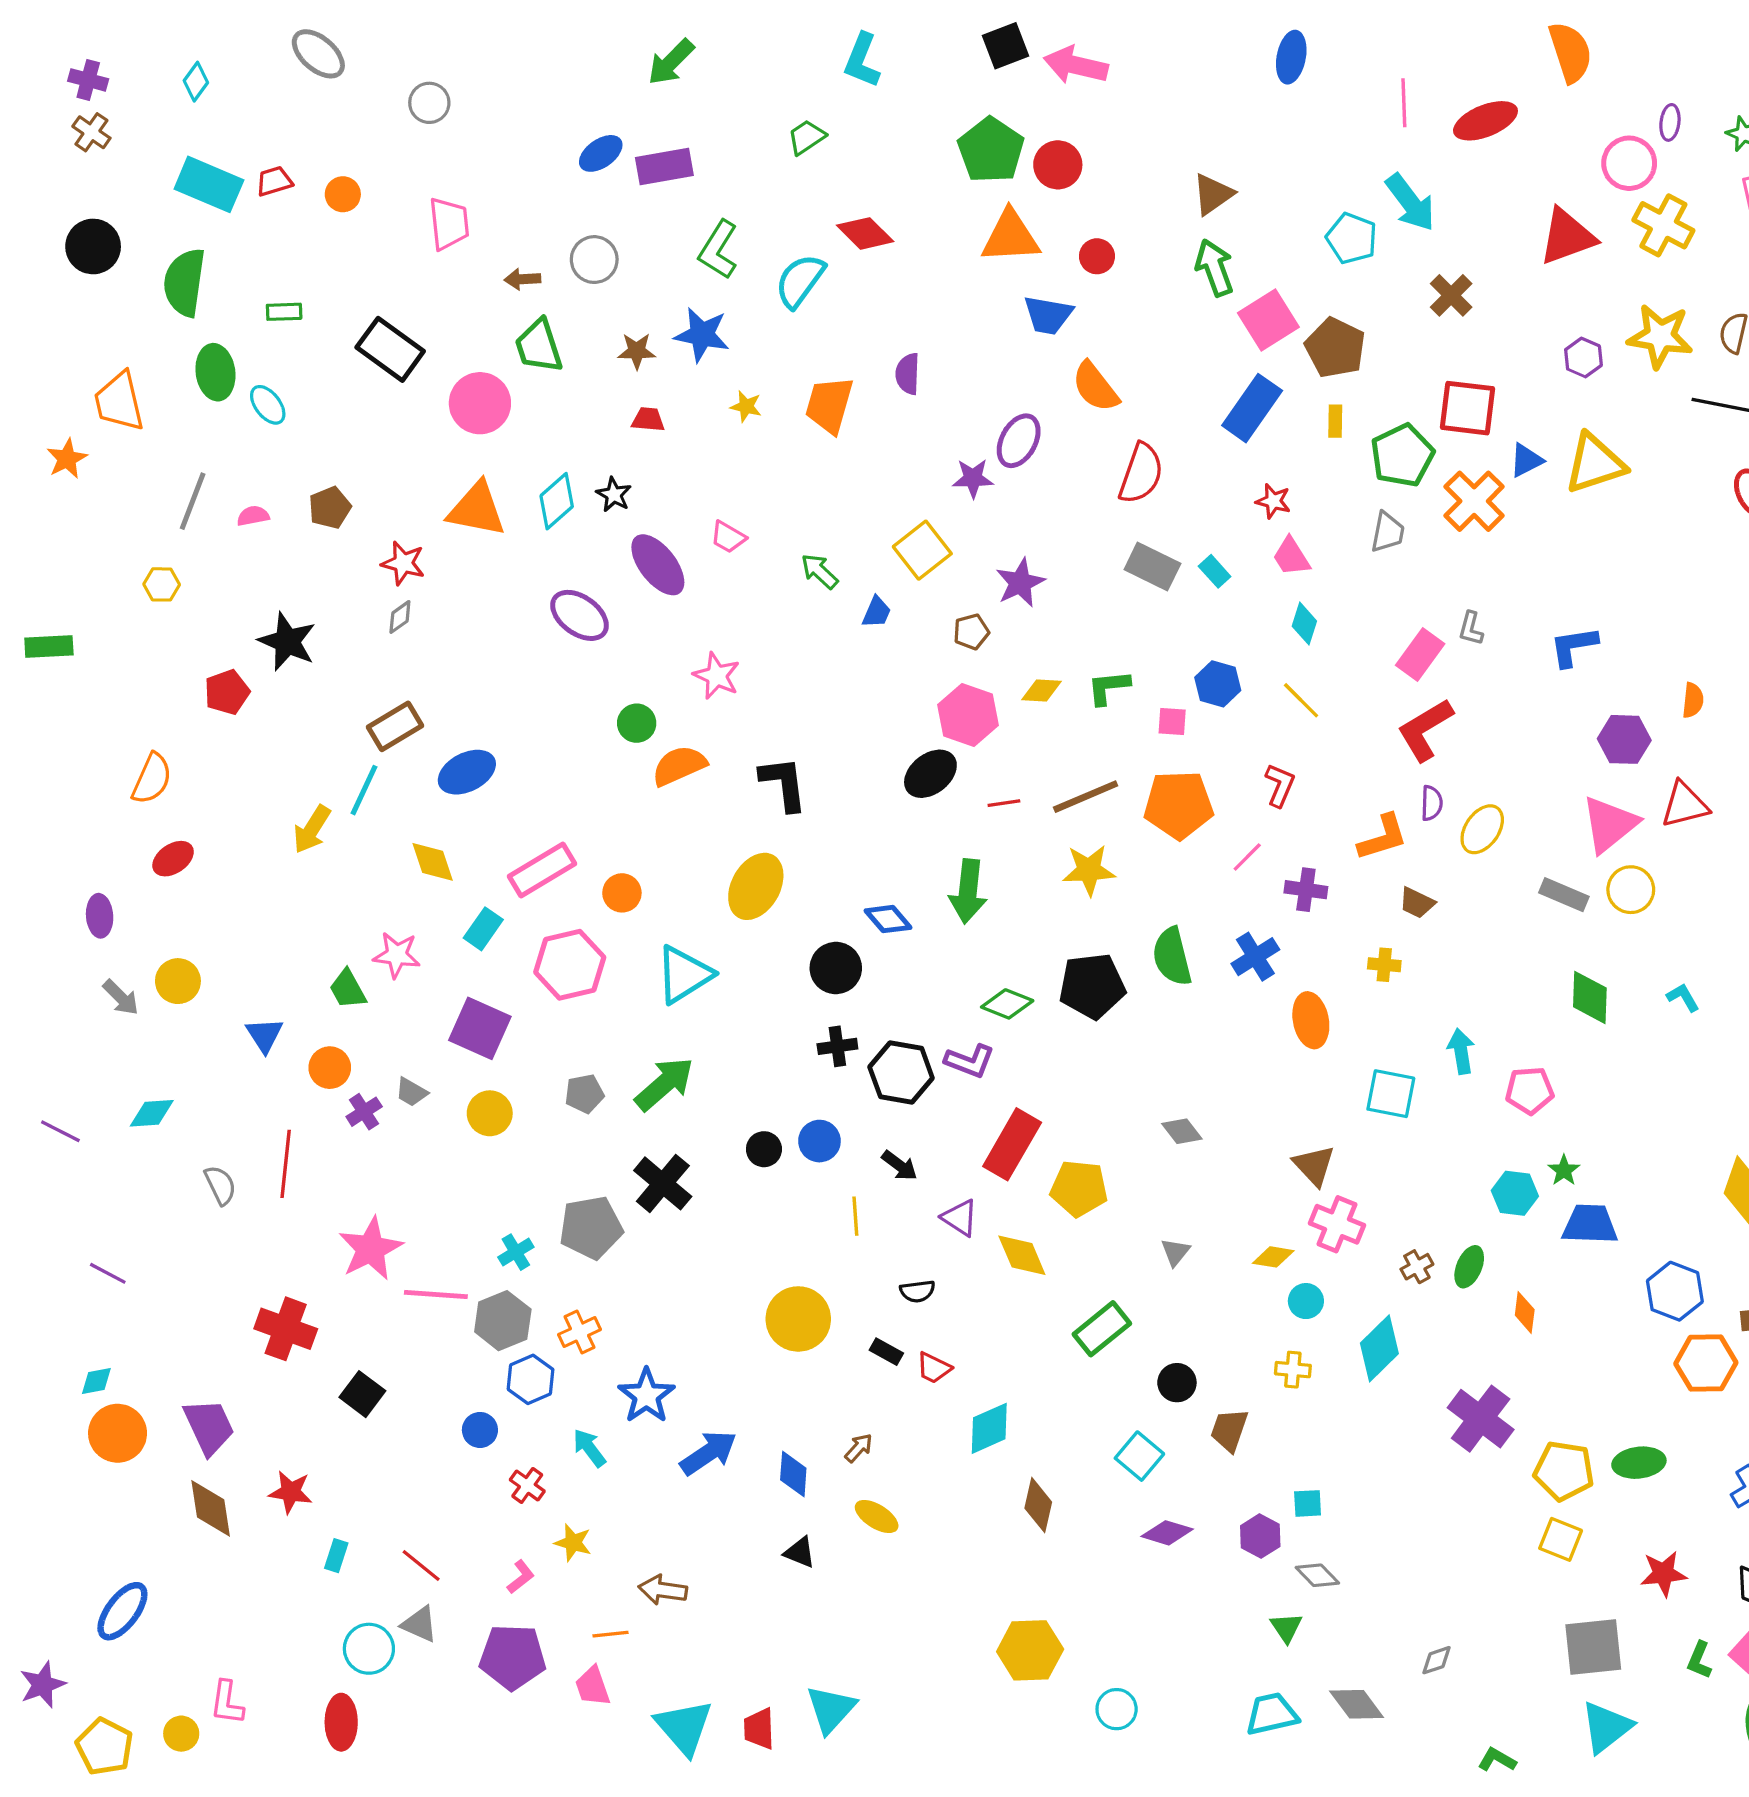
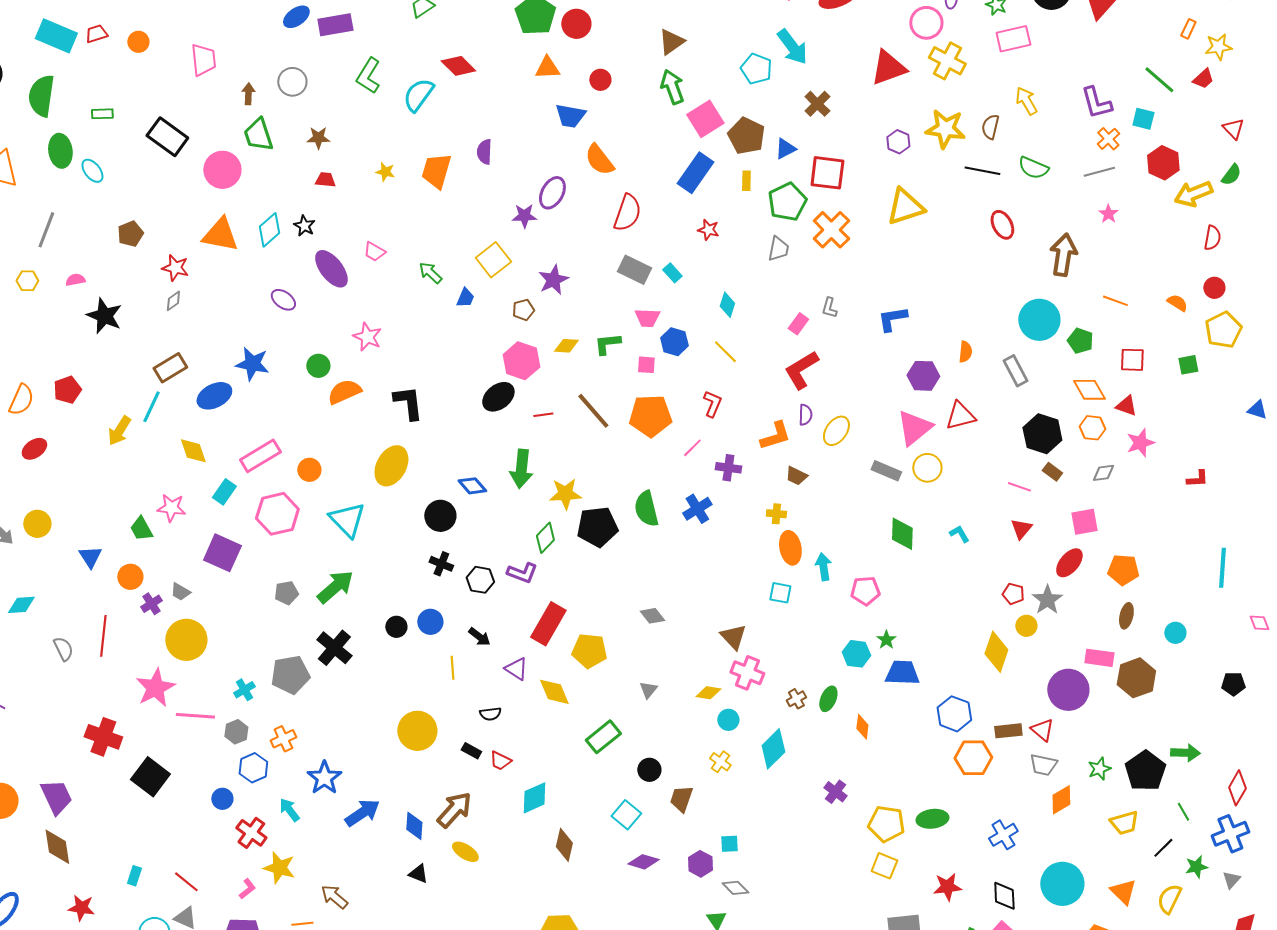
orange triangle: (1010, 237) -> (547, 68), size x0.7
brown arrow: (522, 279) -> (248, 94), turned 95
blue star: (702, 335) -> (252, 364), moved
blue triangle: (1526, 460) -> (785, 149), moved
pink semicircle: (253, 516) -> (75, 280), moved
pink trapezoid: (1291, 557) -> (647, 318), moved, turned -56
purple ellipse: (580, 615) -> (283, 300), size x0.7
pink rectangle: (1420, 655) -> (798, 324), size x0.7
red pentagon: (227, 692) -> (67, 390), moved
brown line: (1086, 797) -> (593, 411), turned 72
yellow star: (1089, 870) -> (565, 494), moved
cyan triangle: (684, 975) -> (347, 520), turned -42
green diamond: (1007, 1004) -> (545, 538), turned -68
orange ellipse: (1311, 1020) -> (790, 548), moved
black cross: (837, 1046) -> (441, 564), turned 30
black hexagon: (901, 1072) -> (480, 580), size x0.7
cyan square: (1391, 1094) -> (780, 593), size x0.7
yellow circle: (490, 1113) -> (186, 640), moved, size x1.5
gray hexagon: (503, 1321) -> (236, 732), size x0.7
yellow cross: (1293, 1370) -> (720, 762), turned 30
black square: (362, 1394) -> (150, 777), size x1.4
purple cross: (1481, 1419) -> (835, 792), size x0.6
brown arrow: (859, 1448) -> (454, 810), size x2.0
red cross: (527, 1485) -> (251, 833), size x1.4
red star: (291, 1492) -> (81, 908), moved
yellow star: (573, 1543) -> (279, 868), size x1.4
brown arrow: (663, 1590) -> (334, 897), turned 32

